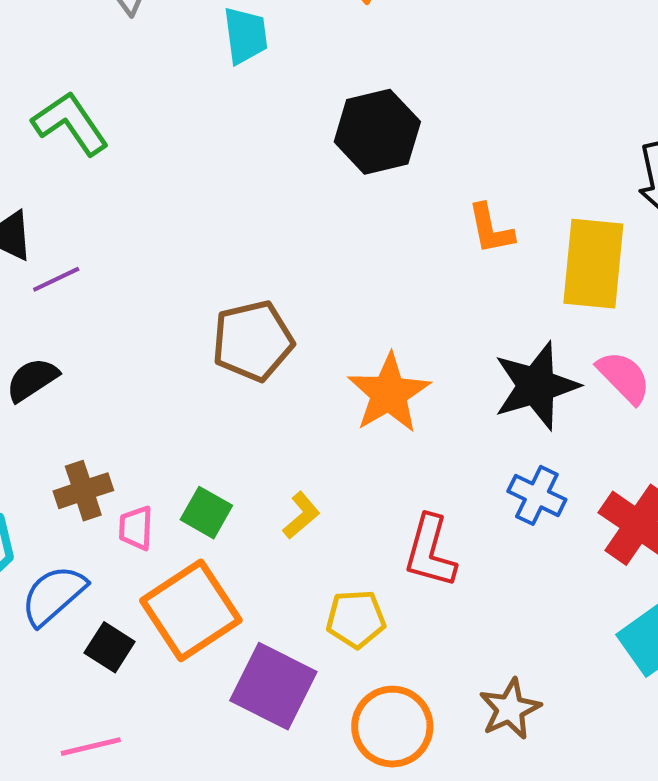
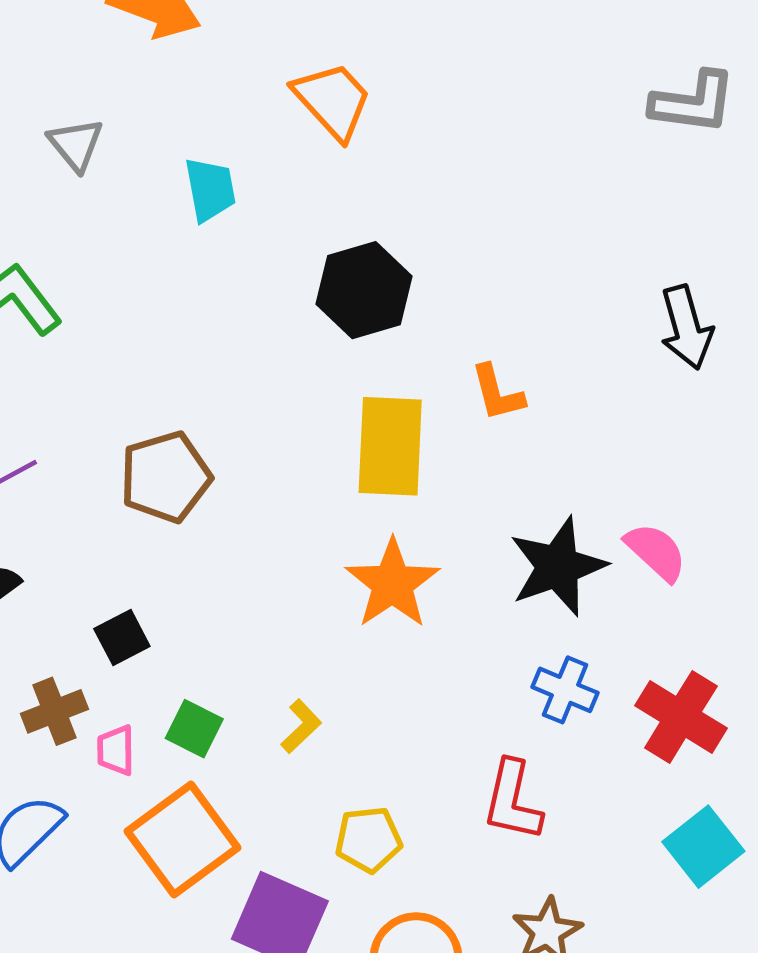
yellow rectangle: (593, 264) -> (390, 446), moved
brown pentagon: (253, 341) -> (165, 477), moved
red L-shape: (430, 551) -> (513, 801), moved
black square: (110, 647) -> (122, 637), moved, turned 33

